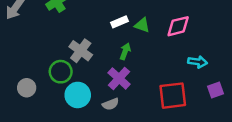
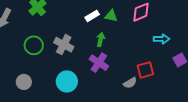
green circle: (61, 72) -> (34, 45), moved
red square: (173, 96) -> (145, 70), size x0.7
gray semicircle: (111, 104) -> (130, 83), moved

